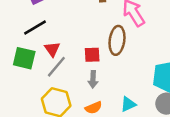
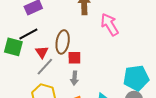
brown ellipse: (117, 40) -> (63, 42), moved
green square: (24, 58) -> (13, 47), moved

